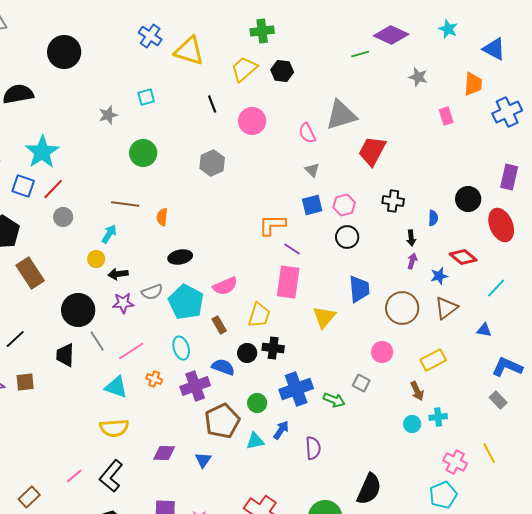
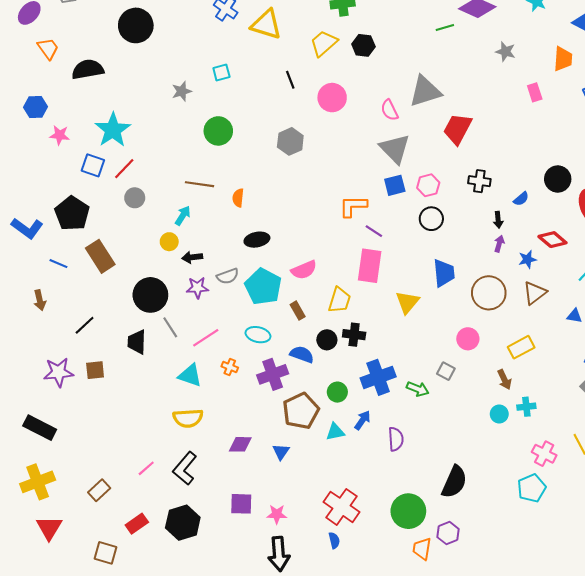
gray triangle: (312, 170) -> (395, 149), size x2.0
blue semicircle: (433, 218) -> (521, 199), turned 49
cyan ellipse: (181, 348) -> (258, 335), turned -60

